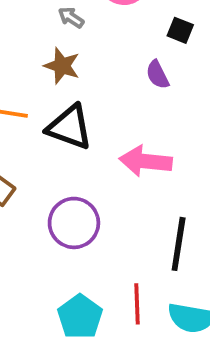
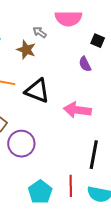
brown star: (62, 66) -> (26, 50), moved
purple circle: (74, 223) -> (21, 144), moved

